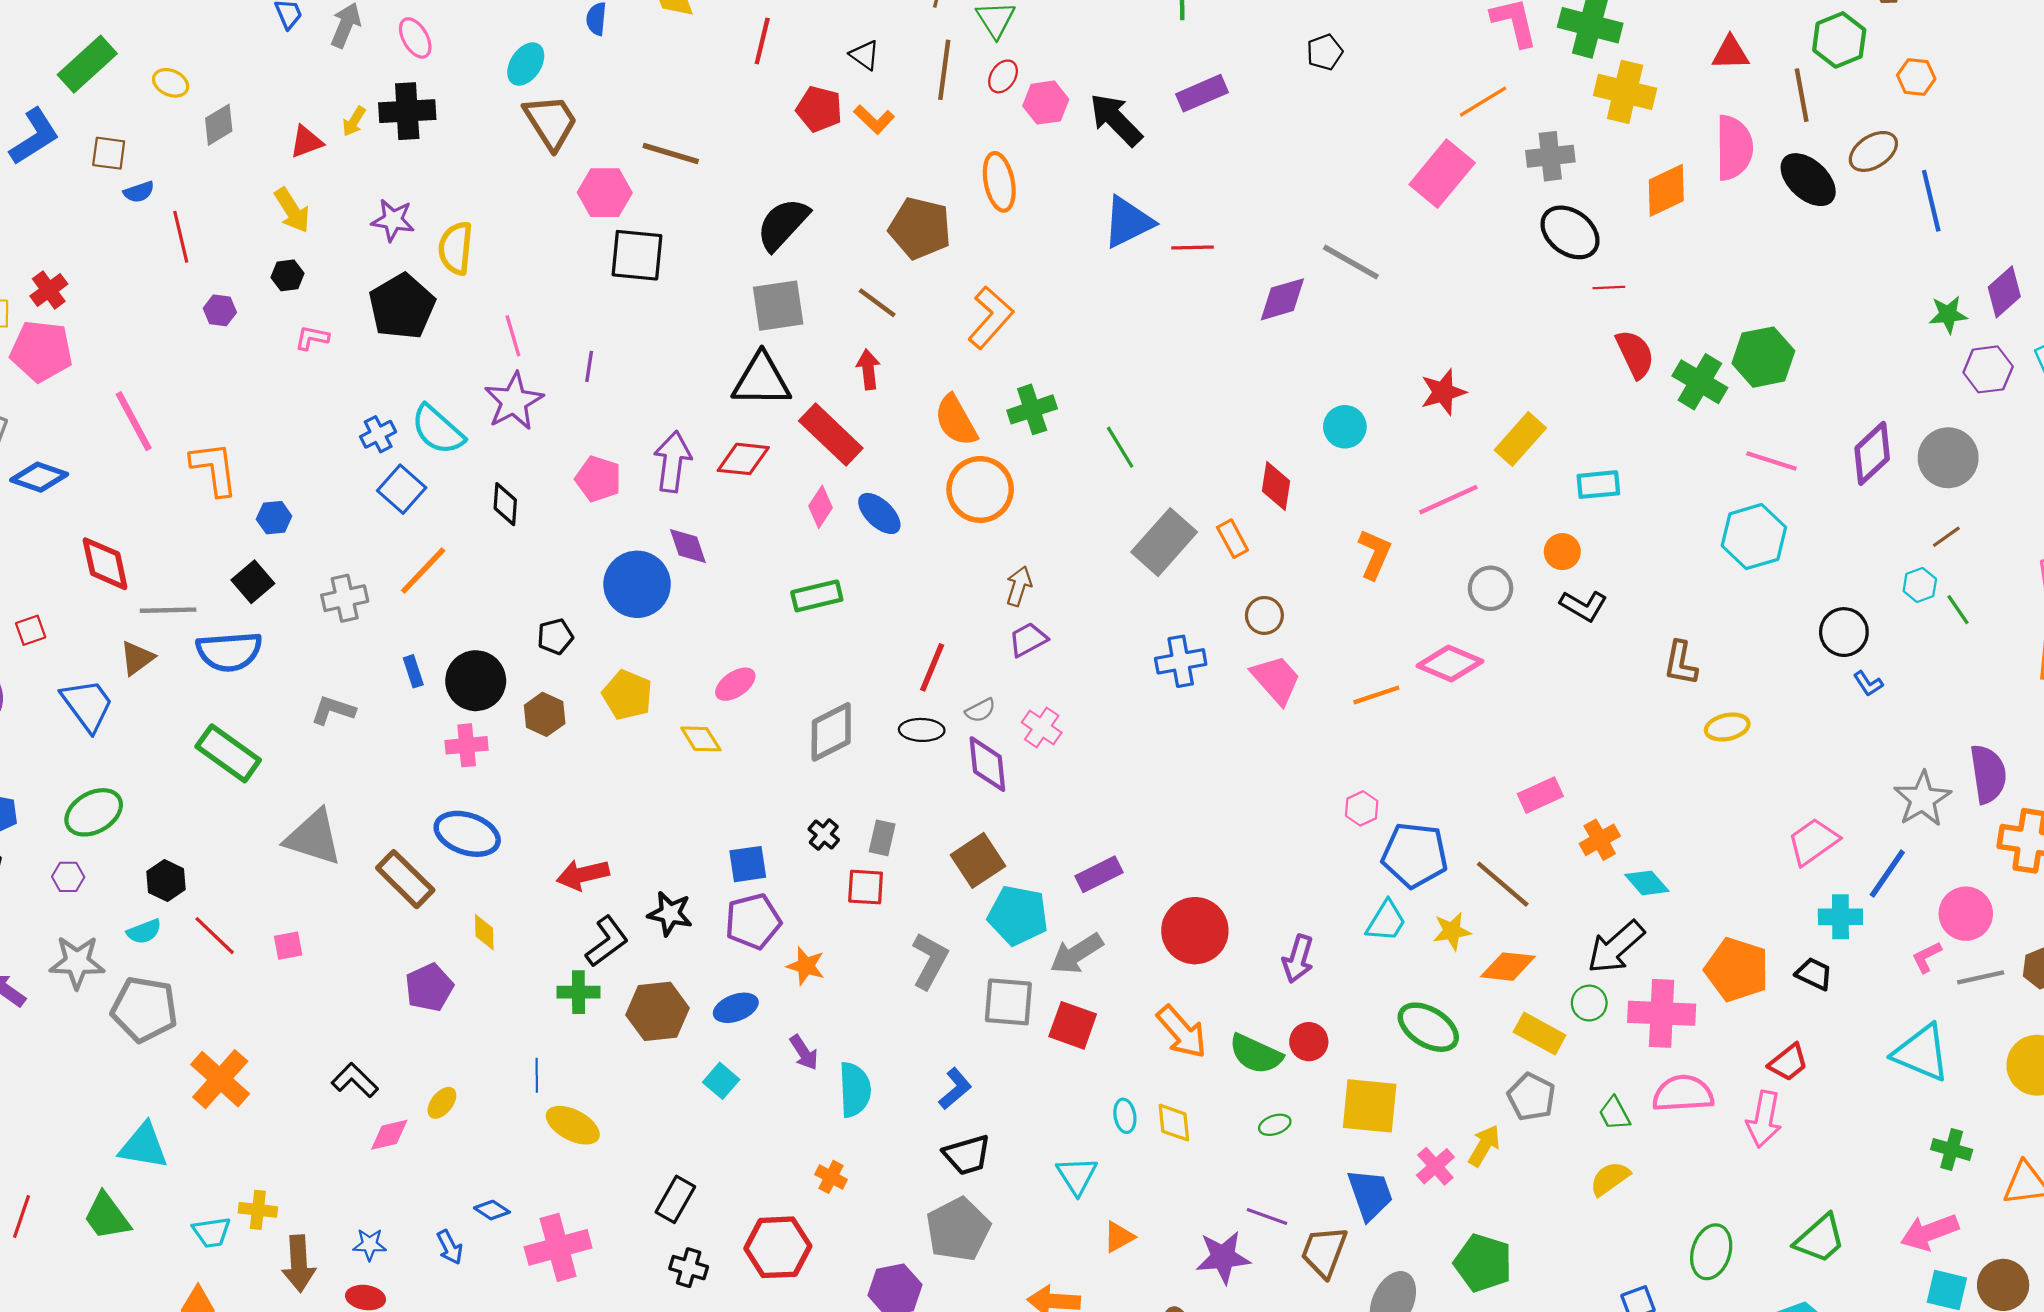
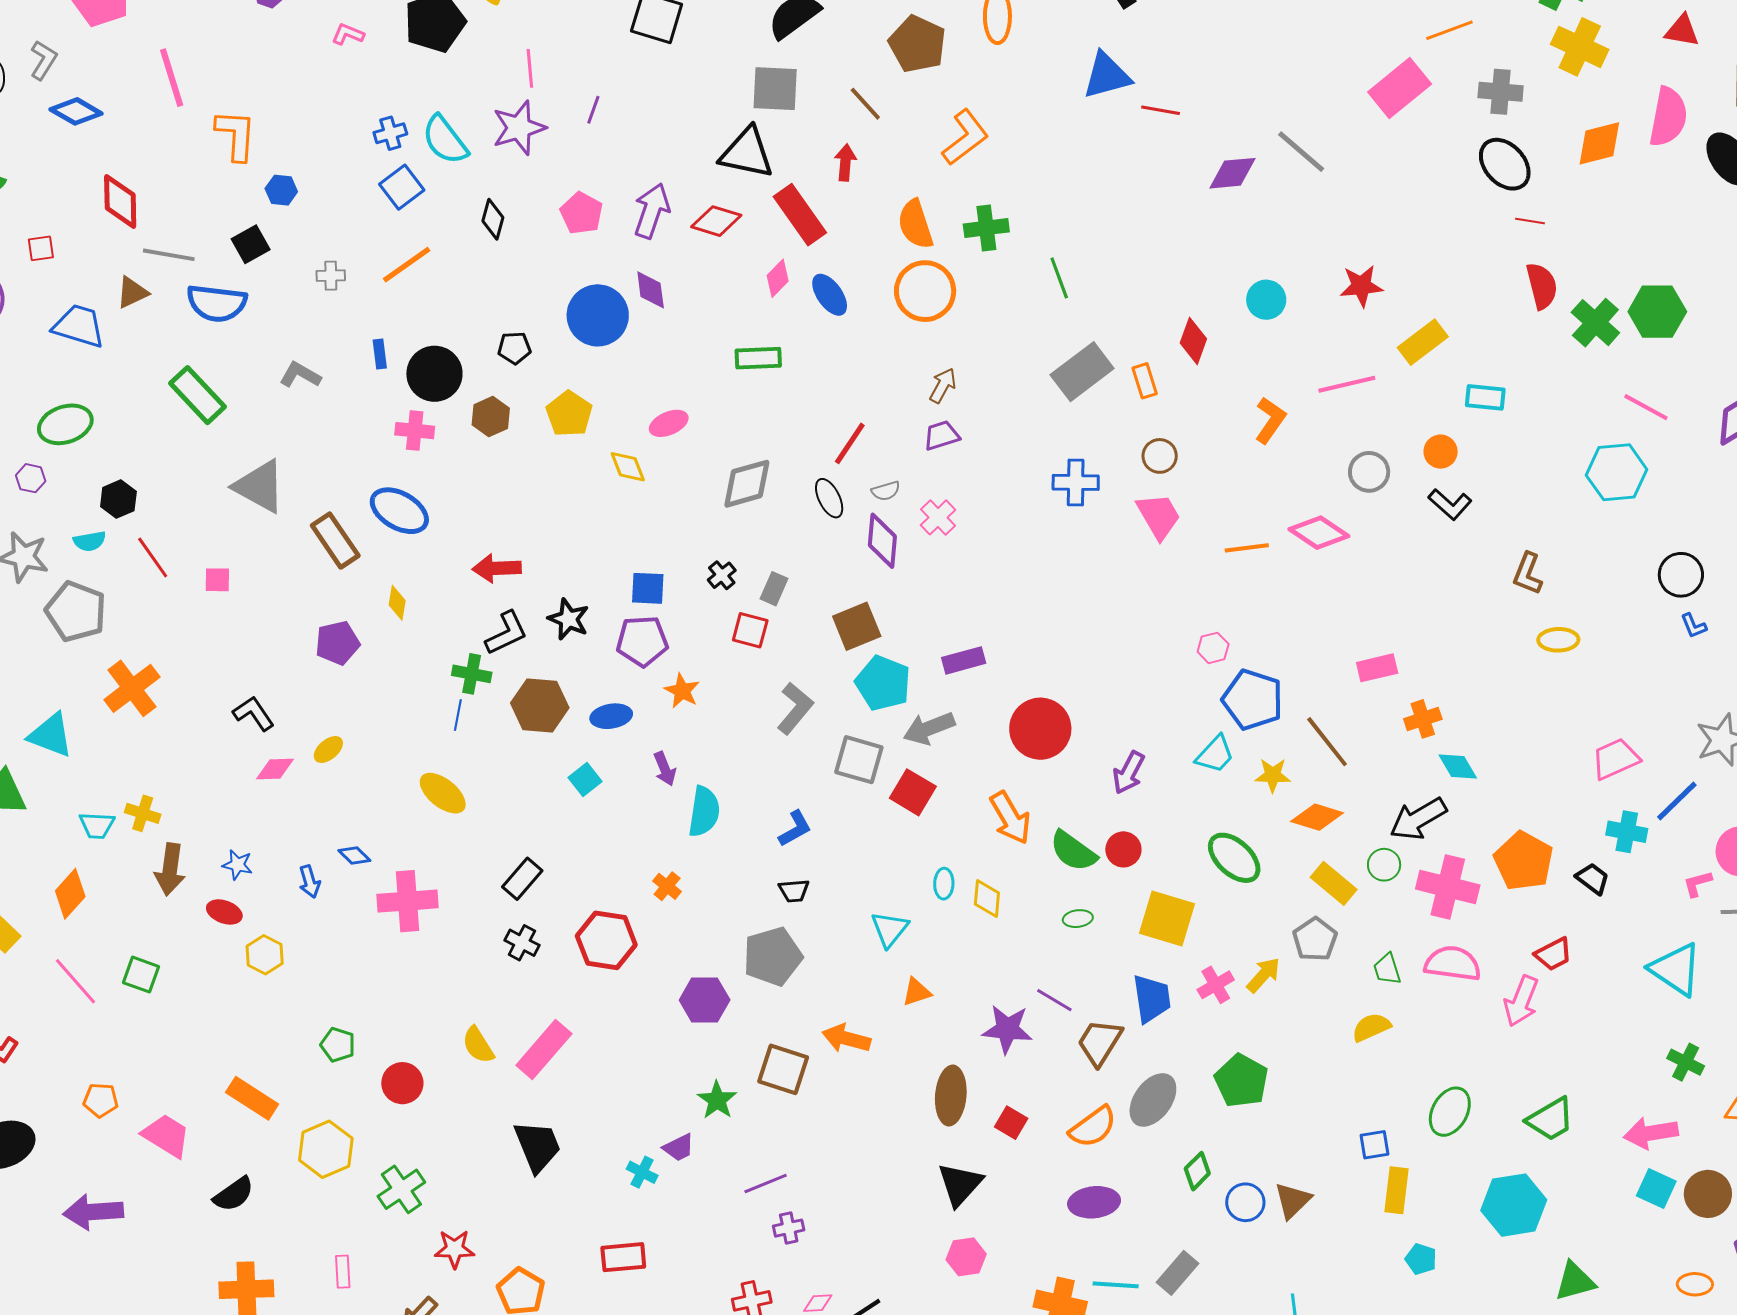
gray cross: (345, 598) -> (331, 276), size x0.7
blue trapezoid: (87, 705) -> (79, 326), turned -48
black ellipse: (922, 730) -> (829, 498), turned 51
blue line: (537, 1075) -> (458, 715), moved
black trapezoid: (967, 1155) -> (794, 891), size x0.7

